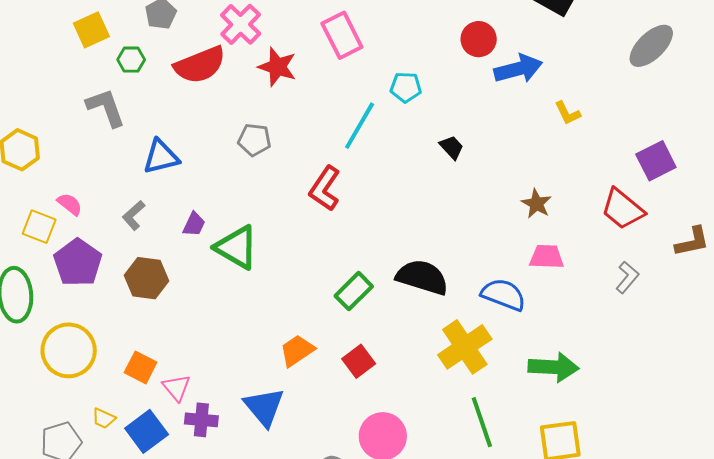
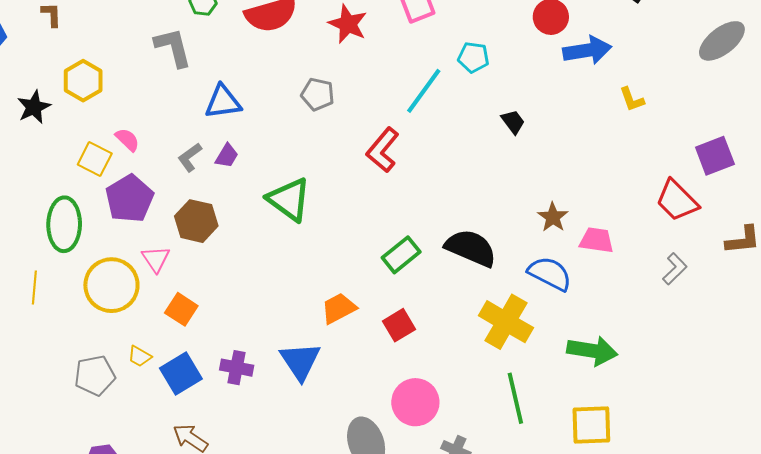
brown star: (536, 204) -> (553, 217), moved
purple trapezoid: (194, 224) -> (227, 156), moved
yellow cross: (465, 347) -> (506, 322), turned -32
pink triangle: (177, 388) -> (156, 259), moved

